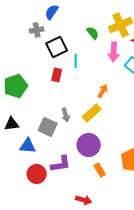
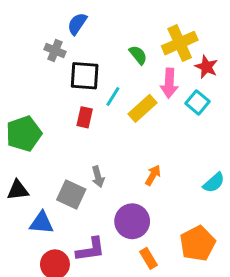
gray cross: (37, 30) -> (55, 50), turned 32
black square: (57, 47) -> (85, 76), turned 30
cyan line: (76, 61) -> (113, 97), turned 32
orange arrow: (103, 91) -> (153, 175), moved
yellow rectangle: (92, 113) -> (143, 108), moved

